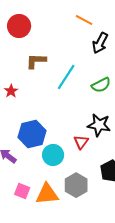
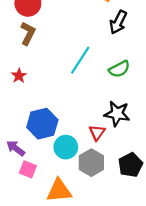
brown L-shape: (36, 61) -> (28, 33), moved, turned 115
gray hexagon: (76, 185) -> (91, 163), moved
pink square: (22, 191) -> (28, 169), moved

